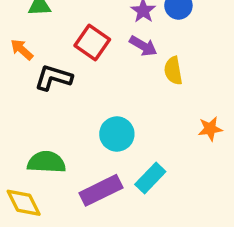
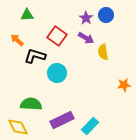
cyan circle: (117, 134) -> (57, 73), moved
cyan rectangle: (150, 178) -> (90, 126), moved

